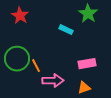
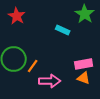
orange line: (36, 66) -> (33, 66), turned 64
orange triangle: (84, 88) -> (84, 78), moved, turned 40

